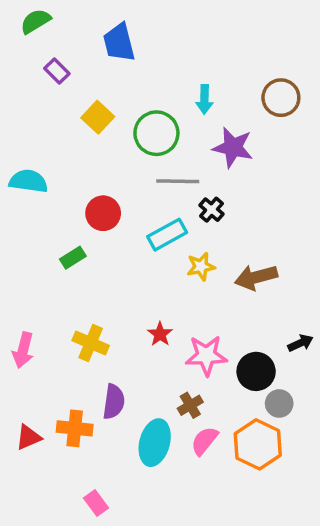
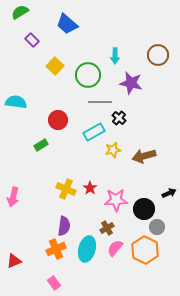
blue trapezoid: (119, 43) -> (67, 24), turned -35
yellow cross: (91, 343) -> (66, 189), moved
orange cross: (75, 428) -> (56, 249), moved, turned -30
red triangle: (28, 437) -> (14, 261), moved

